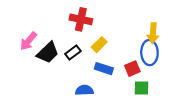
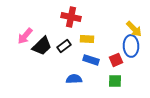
yellow arrow: (153, 33) -> (134, 29), turned -48
yellow rectangle: (99, 45) -> (87, 39), turned 48
green square: (141, 88) -> (115, 81), moved

